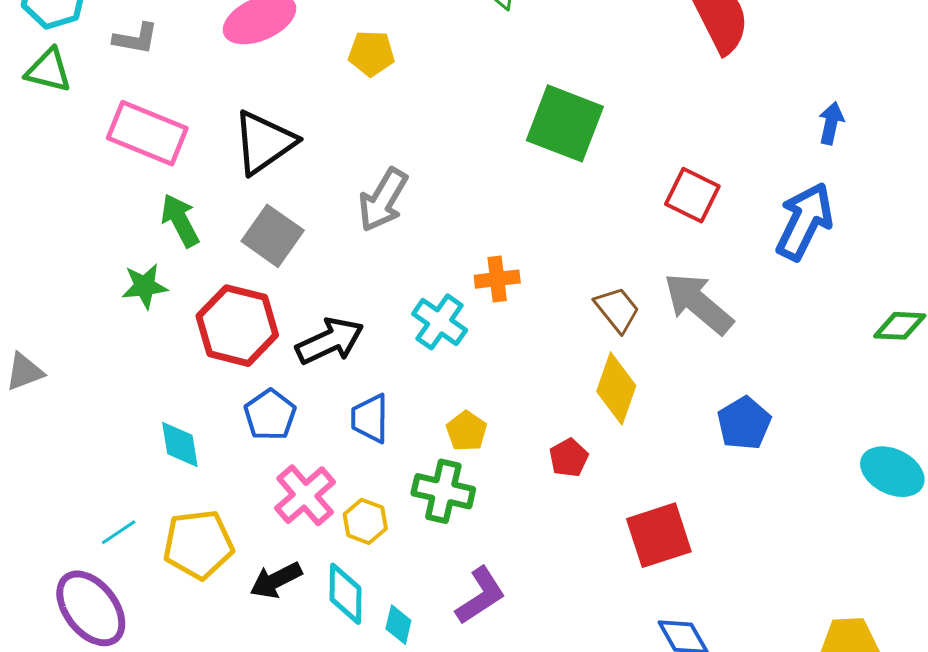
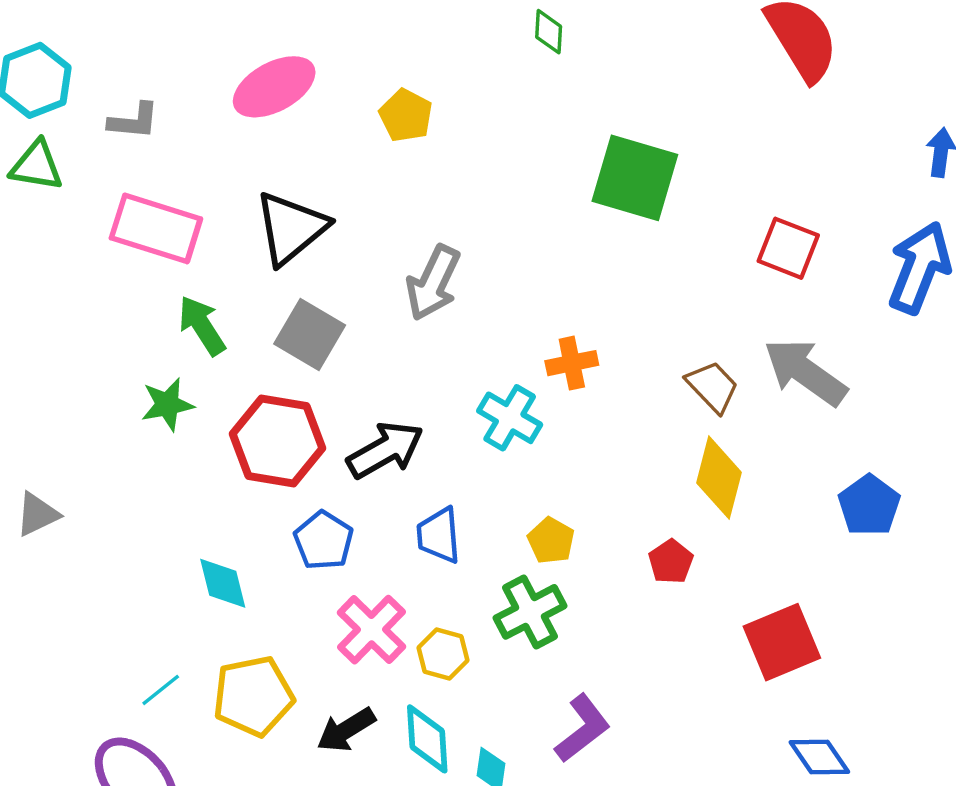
yellow pentagon: (371, 53) -> (406, 115), turned 30
green cross: (443, 491) -> (530, 612), turned -36

